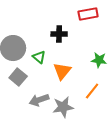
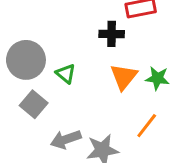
black cross: (59, 34) -> (112, 34), moved
orange triangle: (62, 71) -> (124, 77), moved

